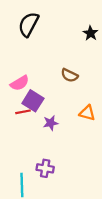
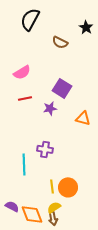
brown semicircle: (69, 75) -> (60, 42), moved
purple square: (33, 101) -> (62, 88), moved
orange triangle: (87, 113) -> (83, 118), moved

